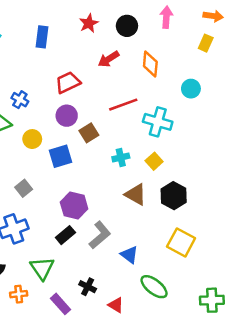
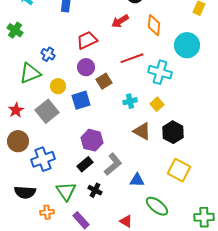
cyan circle: (191, 89) -> (187, 45), size x1.6
gray square: (24, 188) -> (47, 111), moved, size x1.6
blue triangle: (129, 255) -> (137, 180), turned -35
black cross: (88, 287) -> (95, 190), moved

